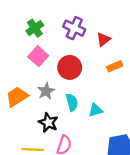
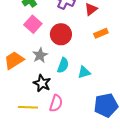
cyan semicircle: (72, 102) -> (63, 65), turned 35

